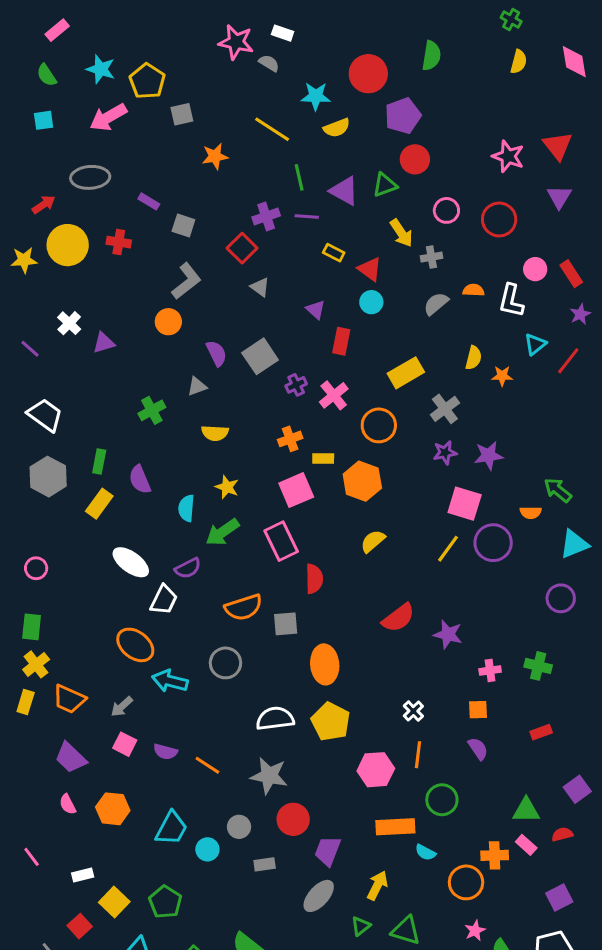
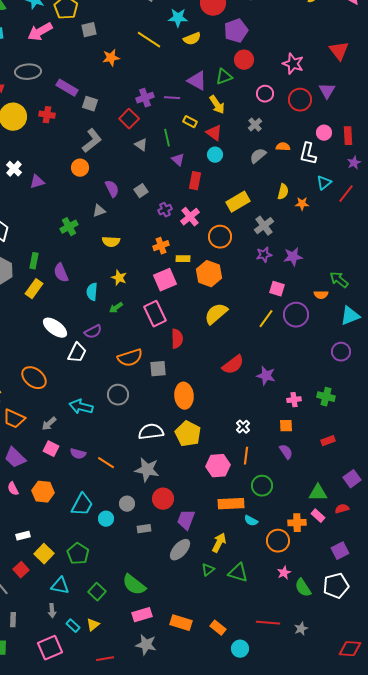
pink star: (508, 156) -> (293, 64), moved
green line: (299, 177) -> (167, 138), moved
purple triangle: (559, 197) -> (327, 91), moved
purple rectangle: (149, 201) -> (67, 88), size x1.5
yellow arrow: (401, 233) -> (217, 105), moved
gray cross: (431, 257) -> (255, 125), turned -32
red rectangle: (571, 274) -> (348, 136), turned 30
gray square: (260, 356) -> (141, 191), size x0.6
pink square: (465, 504) -> (277, 289), size x0.7
green arrow: (222, 532) -> (116, 308), size x0.6
yellow semicircle: (373, 541) -> (216, 314), size x1.4
orange ellipse: (135, 645) -> (34, 378), moved

